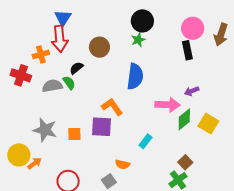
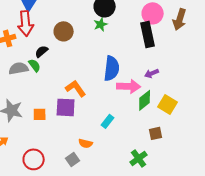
black rectangle: (187, 50) -> (148, 34), size x1.4
blue semicircle: (135, 76) -> (112, 68), moved
brown square: (185, 162) -> (156, 133), moved, turned 32

